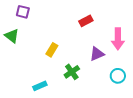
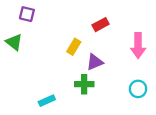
yellow rectangle: (52, 50) -> (74, 47), moved
purple triangle: (97, 54) -> (95, 62), moved
green cross: (72, 72) -> (84, 84), turned 35

